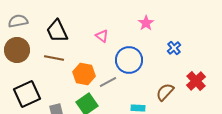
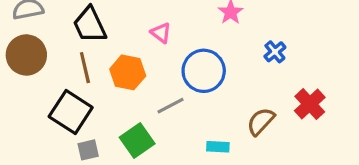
brown line: (54, 58) -> (85, 68), turned 66
orange hexagon: (84, 74) -> (128, 72), moved
black square: (27, 94) -> (71, 112), moved, turned -32

